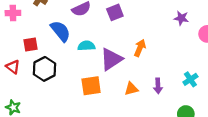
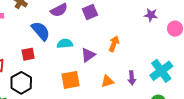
red square: (31, 44) -> (28, 54), moved
purple triangle: (111, 59) -> (88, 55), size x0.7
black hexagon: (45, 69) -> (21, 83), moved
cyan cross: (190, 79) -> (161, 71), size x1.6

